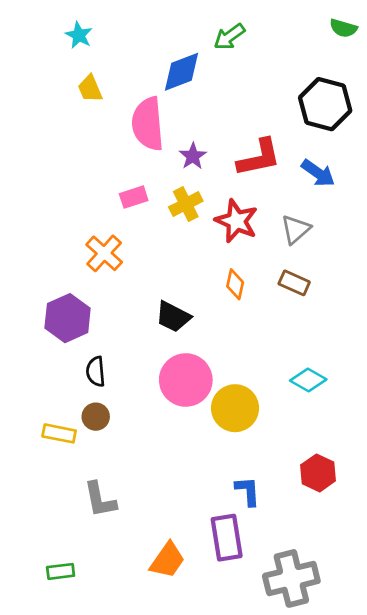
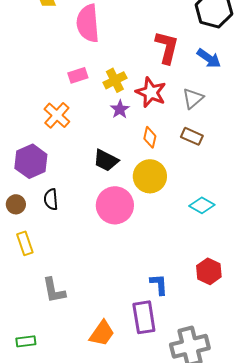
purple star: (193, 156) -> (120, 109), moved
red L-shape: (259, 158) -> (167, 47), turned -64
yellow circle: (235, 408) -> (150, 176), moved
brown circle: (96, 417) -> (16, 204), moved
yellow rectangle: (59, 433) -> (25, 243), turned 60

